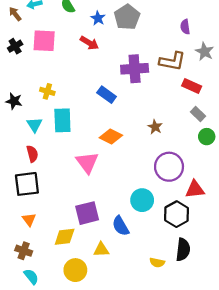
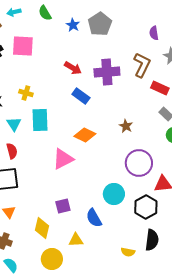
red arrow: (89, 43) -> (73, 68), moved
brown L-shape: (172, 61) -> (142, 65), turned -75
pink triangle: (87, 162) -> (63, 159), turned 40
purple square: (87, 213) -> (63, 206), size x0.7
yellow diamond: (65, 237) -> (42, 228), turned -70

